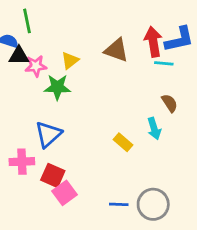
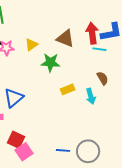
green star: (57, 87) -> (50, 63), moved
yellow rectangle: (123, 142) -> (68, 89), moved, turned -64
red square: (53, 175) -> (16, 140), moved
pink square: (65, 193) -> (24, 152), moved

